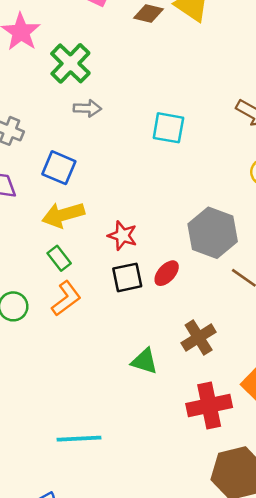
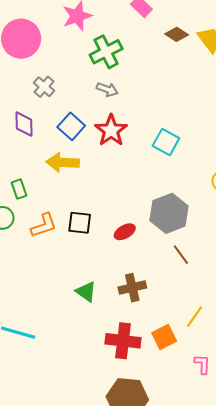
cyan square: (168, 128) -> (166, 142), moved
red star: (122, 236) -> (111, 130), moved, size x1.4
green rectangle: (59, 258) -> (19, 189), moved
black square: (127, 277) -> (80, 223), moved

